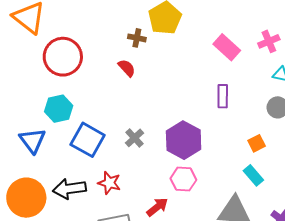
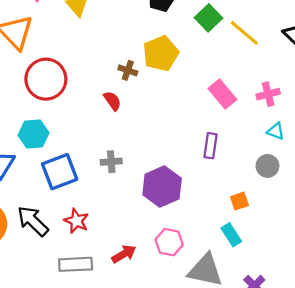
gray cross: (135, 138) -> (111, 162), moved, turned 30
blue square: (88, 140) -> (60, 172), turned 32
pink hexagon: (183, 179) -> (169, 242), moved
black arrow: (69, 189) -> (33, 221), turned 44

